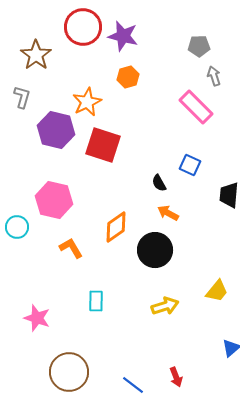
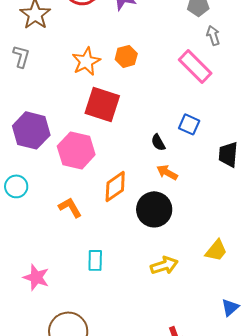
orange hexagon: (128, 77) -> (126, 56), moved
purple hexagon: (56, 130) -> (31, 130), moved
pink hexagon: (54, 200) -> (76, 150), moved

